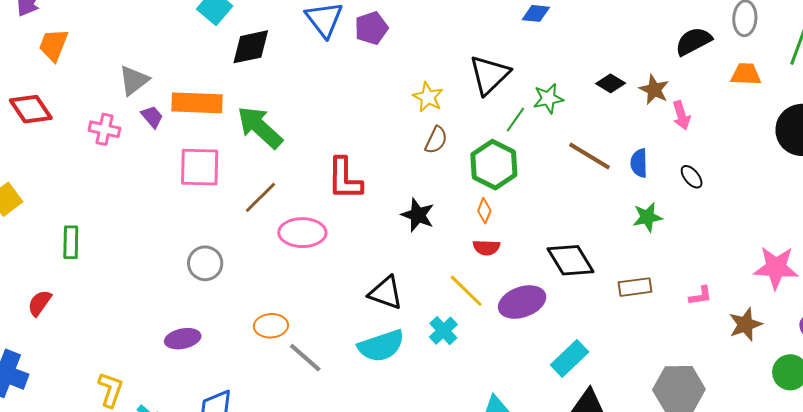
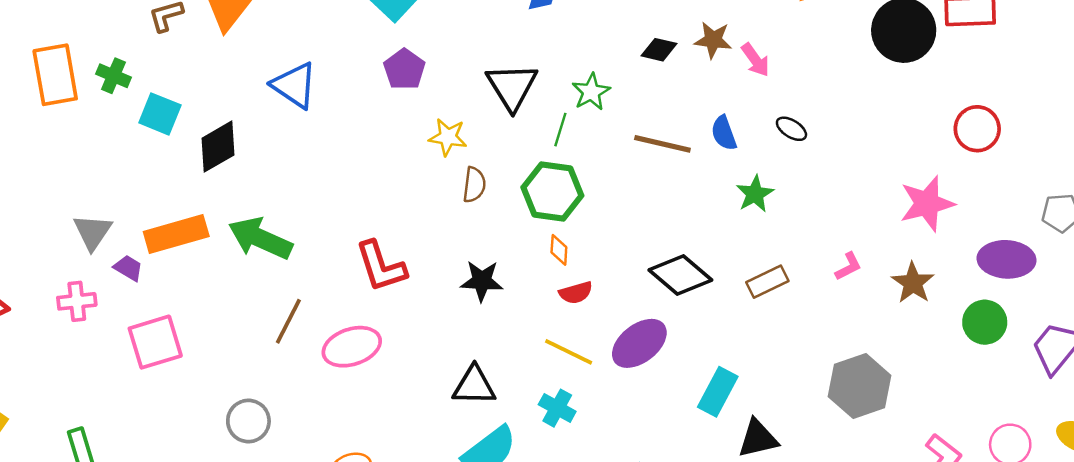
purple pentagon: (371, 28) -> (404, 69), moved
pink square: (200, 167) -> (155, 342), moved

